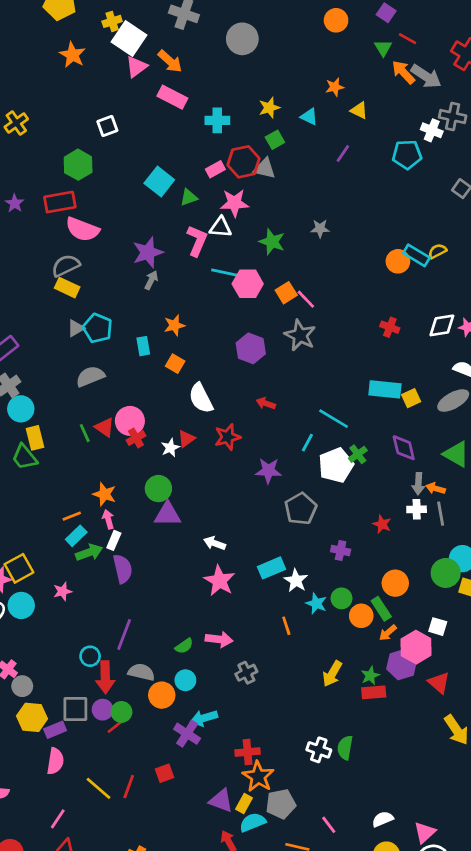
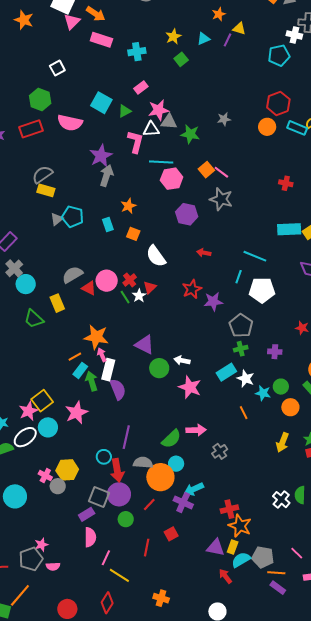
cyan triangle: (309, 117) -> (203, 39), turned -40
purple line: (343, 154) -> (228, 40), moved
red hexagon: (244, 162) -> (278, 103), moved
gray triangle: (265, 168) -> (169, 122), moved
pink semicircle: (82, 229) -> (70, 123), moved
orange circle: (398, 261) -> (267, 127), moved
gray arrow: (151, 280) -> (106, 176), size x1.5
pink hexagon: (248, 284) -> (172, 179), moved
gray semicircle: (90, 376) -> (72, 275), moved
green line: (85, 433) -> (125, 297), moved
red star: (228, 437) -> (192, 289), moved
yellow rectangle: (35, 438) -> (57, 303), moved
red cross: (136, 438) -> (130, 280), moved
green cross: (358, 454) -> (241, 349), moved, turned 32
white pentagon: (336, 465) -> (262, 290), turned 30
green circle: (158, 489) -> (159, 368), moved
orange star: (104, 494) -> (96, 337), size x1.4
purple triangle: (168, 514) -> (145, 345), turned 35
white rectangle: (114, 540) -> (108, 370), size x1.5
green arrow: (89, 552) -> (92, 381), turned -78
pink star: (63, 591) -> (77, 413), size x1.6
orange circle: (361, 616) -> (290, 407), moved
green semicircle: (184, 646) -> (171, 439), size x1.5
orange circle: (162, 695) -> (160, 477), size x1.4
gray square: (75, 709) -> (99, 497), turned 30
purple circle: (103, 710) -> (119, 494), size x1.5
green circle: (121, 712) -> (126, 519), moved
yellow hexagon: (32, 717) -> (67, 470), moved
red line: (116, 726) -> (149, 504), moved
white cross: (319, 750) -> (281, 500), turned 30
yellow line: (98, 788) -> (119, 575), moved
gray pentagon: (281, 804) -> (263, 557), moved, turned 30
pink line: (58, 819) -> (106, 558), moved

